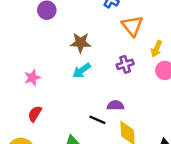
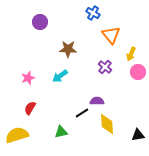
purple cross: (125, 64) -> (105, 67), turned -32
cyan arrow: (82, 70) -> (60, 76), moved
black line: (97, 120) -> (82, 113), turned -56

